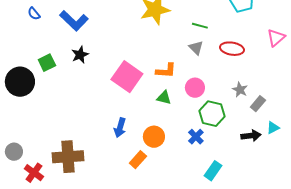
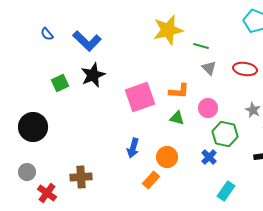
green line: (200, 26) -> (201, 46), moved
black star: (80, 55) -> (93, 75), size x1.4
pink square: (127, 77) -> (140, 97), turned 36
black circle: (20, 82) -> (33, 127), moved
brown cross: (68, 157) -> (81, 177), size x0.7

